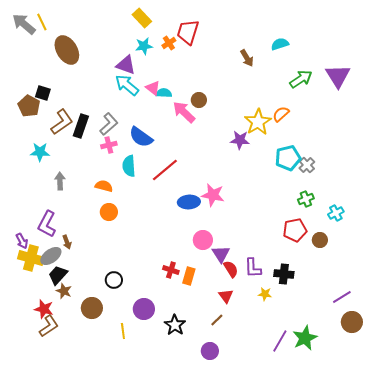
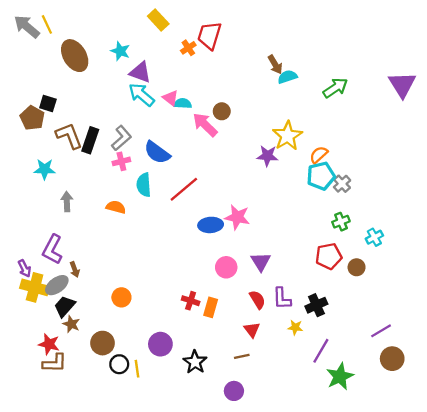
cyan semicircle: (280, 44) -> (287, 77), moved
cyan star: (144, 46) -> (120, 51), moved, turned 30
purple triangle: (338, 76) -> (402, 85), moved
orange semicircle: (281, 114) -> (319, 155), moved
brown L-shape: (62, 122) -> (69, 136), turned -76
orange circle: (109, 212) -> (121, 297), moved
purple triangle: (221, 254) -> (261, 262), moved
black cross: (284, 274) -> (316, 305), turned -30
black circle: (114, 280) -> (119, 364), moved
brown line: (217, 320) -> (242, 356), turned 32
brown L-shape: (49, 326) -> (55, 363), turned 35
purple line: (280, 341) -> (321, 351), moved

